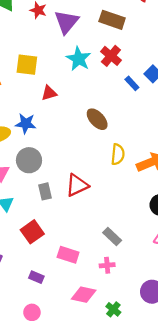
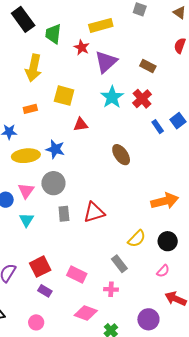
brown rectangle: (112, 20) -> (148, 66), size x0.7
yellow semicircle: (118, 154) -> (137, 239), moved, turned 30
red square: (32, 232) -> (40, 267), moved

